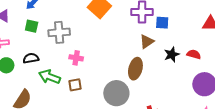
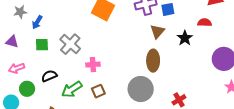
gray cross: (59, 32) -> (70, 44), turned -30
red semicircle: (194, 54) -> (205, 23), moved
green arrow: (50, 77) -> (72, 89), turned -40

